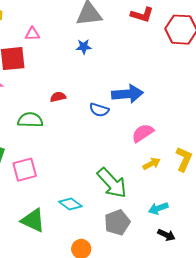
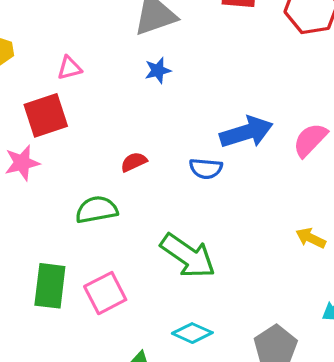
pink semicircle: (143, 133) -> (310, 140), moved
yellow arrow: (151, 164) -> (311, 238), turned -114
green arrow: (112, 183) -> (188, 256), moved

